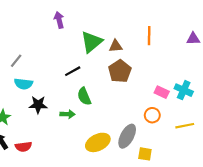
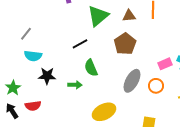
brown triangle: (116, 46) -> (129, 16), moved
pink rectangle: (162, 92) -> (165, 64), turned -48
gray ellipse: (127, 136) -> (132, 81), moved
red semicircle: (23, 147) -> (33, 106), moved

